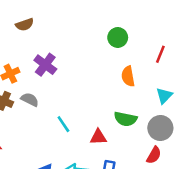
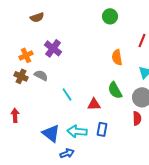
green circle: (118, 37) -> (110, 16), moved
green semicircle: (125, 119) -> (115, 90), turned 48
red semicircle: (154, 155) -> (137, 118), turned -32

